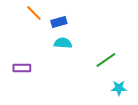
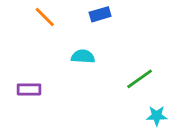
blue rectangle: (59, 22) -> (100, 14), moved

